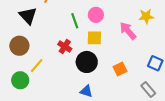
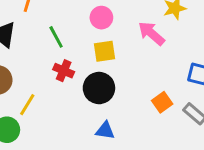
green line: (75, 21) -> (56, 37), moved
orange square: (120, 69) -> (162, 102), moved

